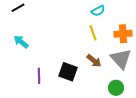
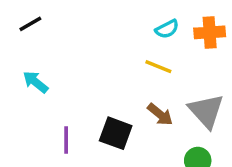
yellow line: (93, 33) -> (158, 67), turned -49
orange cross: (123, 34) -> (210, 32), moved

